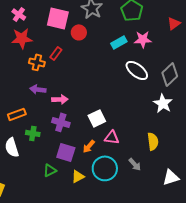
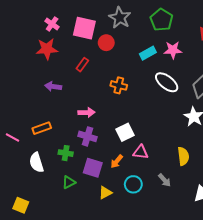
pink cross: (19, 14) -> (52, 24), moved
orange cross: (37, 62) -> (119, 85), moved
purple arrow: (38, 89) -> (53, 86), moved
green cross: (33, 133) -> (66, 153), moved
cyan circle: (105, 168) -> (133, 184), size x0.7
green triangle: (50, 170) -> (69, 182), moved

